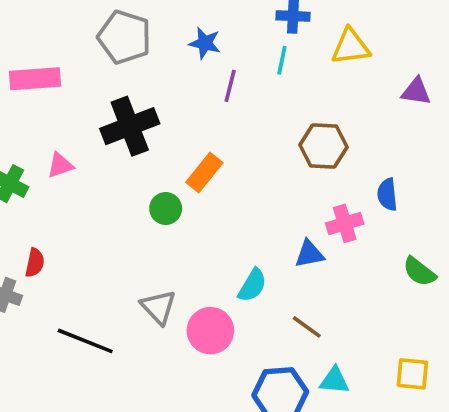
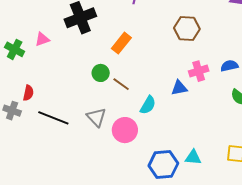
blue semicircle: (387, 195) -> (229, 66), moved, turned 84
green circle: (166, 209) -> (101, 73), moved
brown line: (307, 327) -> (121, 84), moved
black line: (85, 341) -> (53, 118), moved

